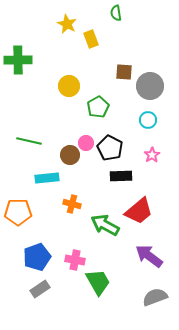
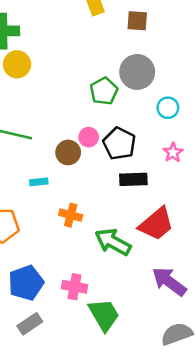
brown square: (124, 72) -> (137, 21), moved
yellow circle: (69, 86) -> (17, 64), moved
gray circle: (150, 86) -> (137, 72), moved
cyan rectangle: (47, 178) -> (39, 182), size x0.6

